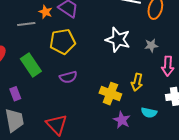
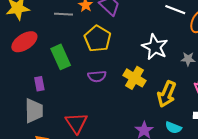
yellow pentagon: (63, 42) -> (98, 39), turned 30
yellow arrow: (137, 82) -> (167, 94), size x1.4
yellow cross: (110, 94) -> (135, 78), moved

